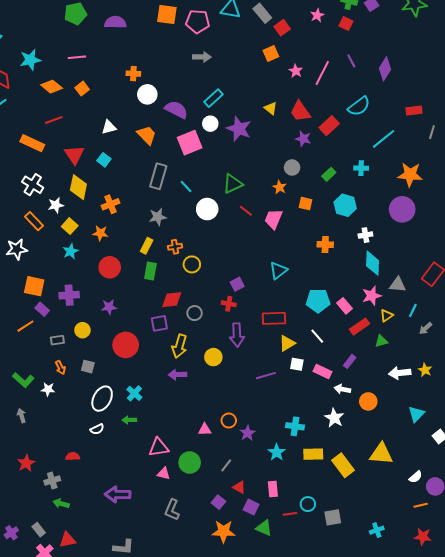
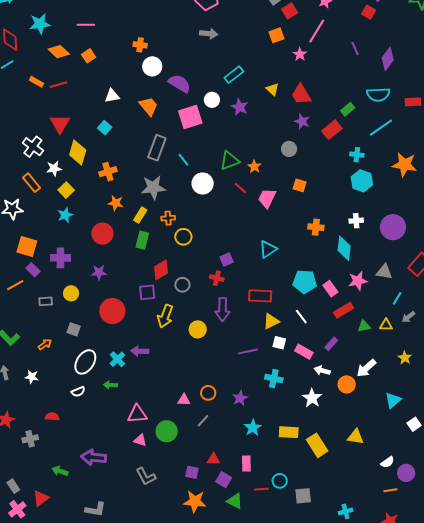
red square: (346, 23) -> (369, 12), moved
pink line: (322, 73) -> (317, 31), moved
cyan rectangle: (213, 98) -> (234, 75), moved
cyan semicircle: (359, 106) -> (378, 94), moved, turned 30
red rectangle: (329, 126) -> (332, 130), moved
purple star: (239, 129) -> (240, 107), size x0.7
orange rectangle: (32, 143) -> (37, 82), moved, size x0.6
red triangle: (74, 155) -> (60, 124), moved
green rectangle: (329, 174) -> (348, 109), moved
orange star: (280, 187) -> (254, 167), moved
cyan hexagon: (345, 205) -> (362, 181), moved
purple circle: (402, 209) -> (393, 227), moved
gray star: (158, 217) -> (153, 188), size x1.4
orange star: (100, 233) -> (116, 203), moved
cyan diamond: (373, 263) -> (344, 248), moved
red diamond: (172, 300) -> (161, 270), turned -30
yellow triangle: (387, 315) -> (386, 325), moved, turned 32
orange arrow: (60, 368) -> (45, 344), moved, turned -104
white arrow: (400, 373) -> (366, 368), moved, turned -40
purple arrow: (177, 375) -> (140, 351), moved
white star: (48, 389) -> (32, 377), moved
cyan cross: (295, 426) -> (274, 379), moved
purple star: (247, 433) -> (240, 398), moved
yellow triangle: (381, 454) -> (356, 437), size x0.7
gray line: (226, 465) -> (203, 421), moved
red triangle: (239, 487) -> (214, 459), turned -32
purple square: (218, 502) -> (192, 472), turned -32
green arrow: (61, 504) -> (60, 471), moved
gray L-shape: (172, 510) -> (146, 476), turned -55
red triangle: (67, 540) -> (41, 498), turned -30

